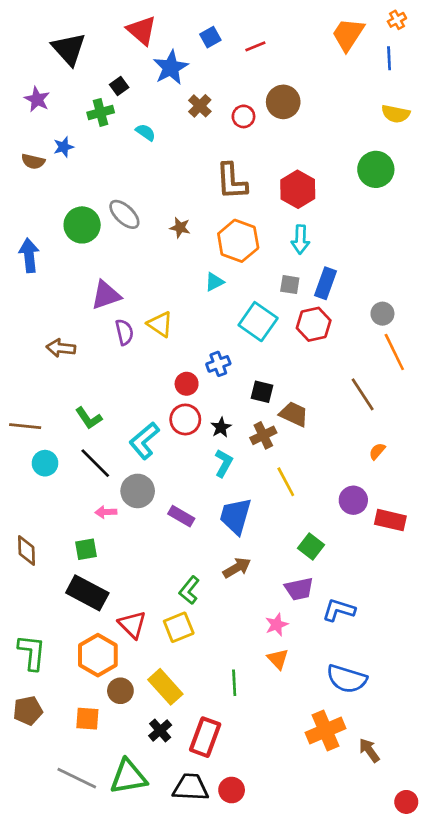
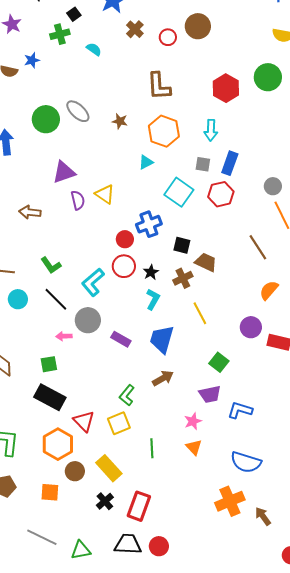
red hexagon: (298, 189) -> (226, 88), moved
blue cross: (218, 364) -> (149, 224), size x1.4
orange semicircle: (377, 451) -> (269, 290), size x1.5
green line: (234, 683) -> (152, 448), moved
green triangle: (128, 777) -> (81, 550), moved, size x0.7

